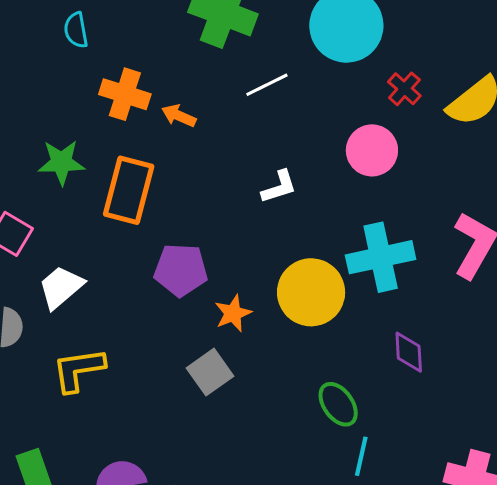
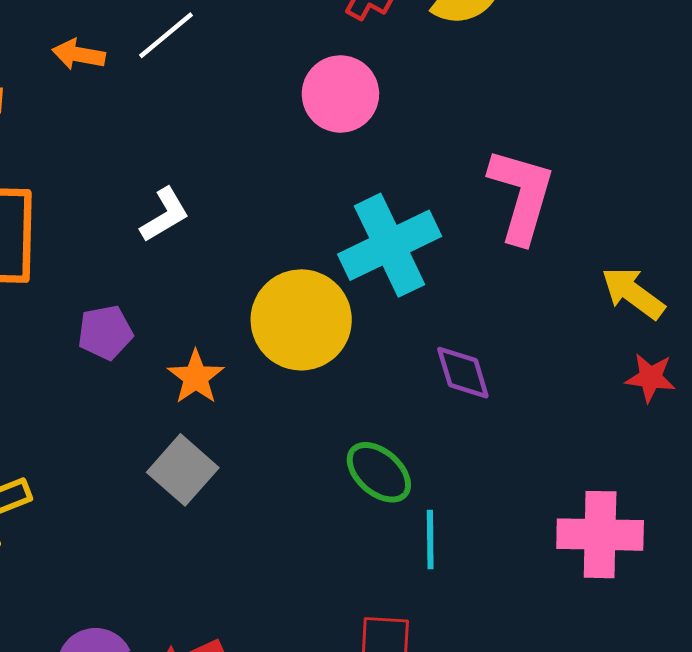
orange arrow: (179, 116) -> (79, 54), moved
white L-shape: (279, 187) -> (165, 215), moved
purple pentagon: (181, 270) -> (105, 332), size x0.7

